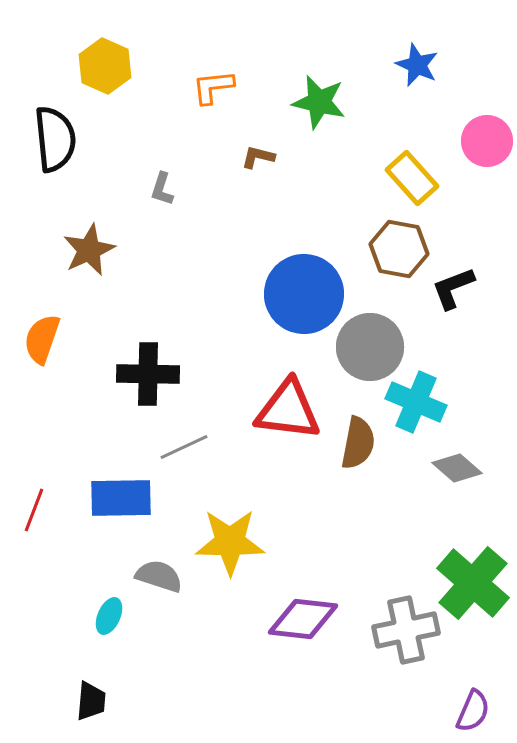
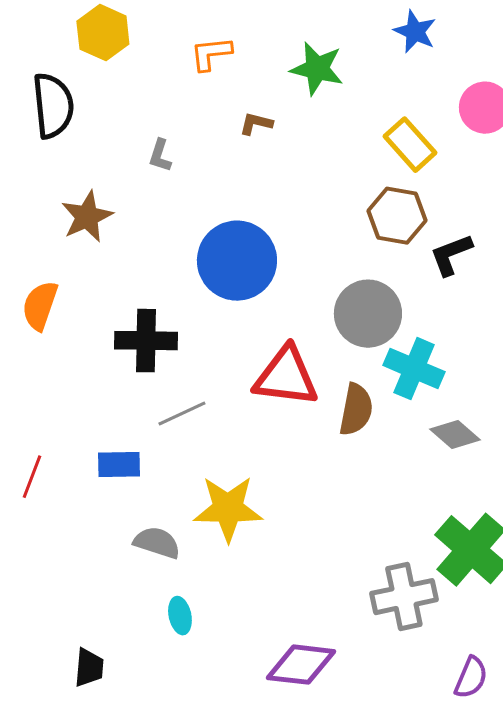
blue circle: (304, 294) -> (237, 261), moved
blue rectangle: (121, 498) -> (119, 465), size x0.7
cyan ellipse: (109, 616) -> (180, 616), moved, turned -36
purple diamond: (303, 619) -> (301, 665), moved

